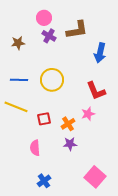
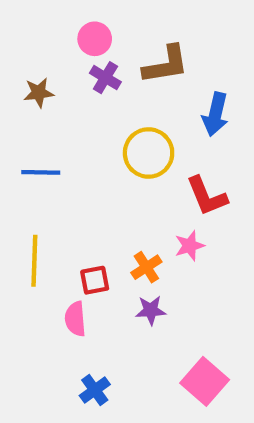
yellow circle: (52, 80) -> (149, 153), moved
yellow line: (16, 107) -> (34, 261), moved, turned 70
red square: (44, 119) -> (95, 280), moved

